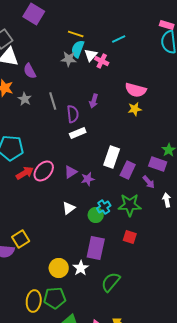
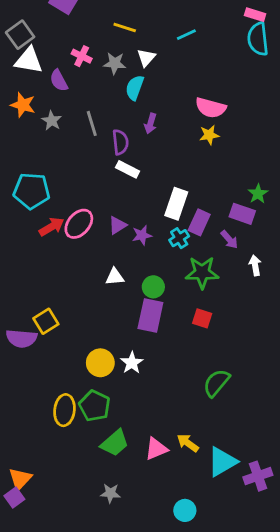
cyan semicircle: (78, 49) -> (135, 88), moved
pink cross: (102, 61) -> (82, 56), moved
white rectangle: (78, 133) -> (128, 169), turned 49
cyan cross: (104, 207) -> (179, 238), moved
white triangle: (69, 208) -> (115, 277), turned 32
purple rectangle: (96, 248) -> (150, 316), moved
green semicircle: (111, 282) -> (216, 383), moved
green pentagon: (55, 298) -> (95, 406), turned 30

